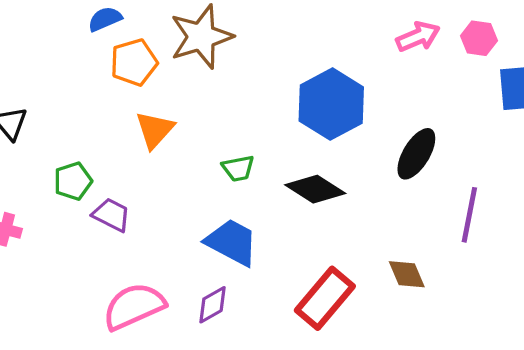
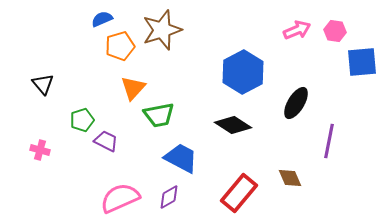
green trapezoid: (238, 168) -> (159, 115), moved, size x1.5

